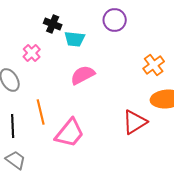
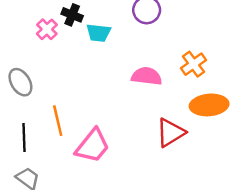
pink cross: (32, 53) -> (47, 29), moved
pink semicircle: (83, 75) -> (147, 76), moved, turned 35

